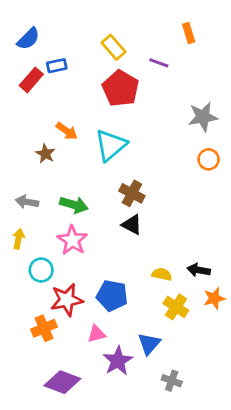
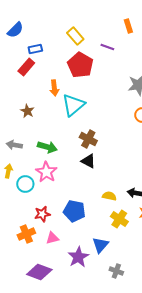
red rectangle: (31, 80) -> (26, 67), moved
orange arrow: (67, 131) -> (54, 88), moved, turned 49
cyan circle: (41, 270) -> (25, 184), moved
red star: (67, 300) -> (42, 214), size x0.7
pink triangle: (96, 334) -> (52, 238), moved

